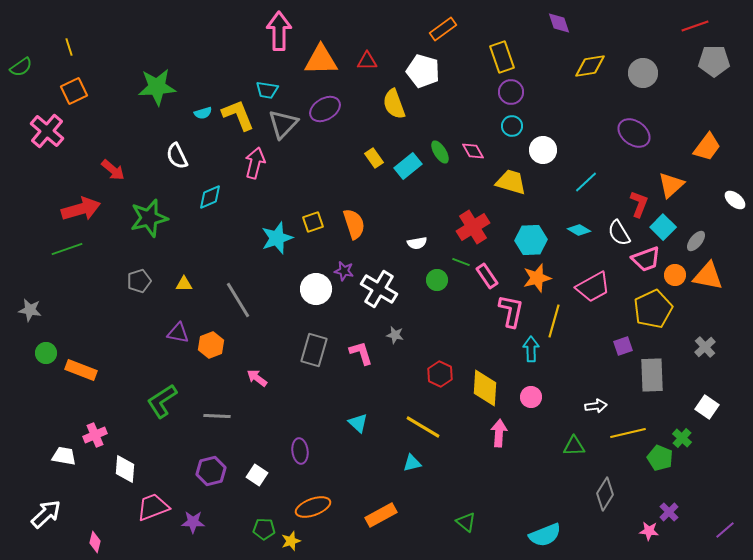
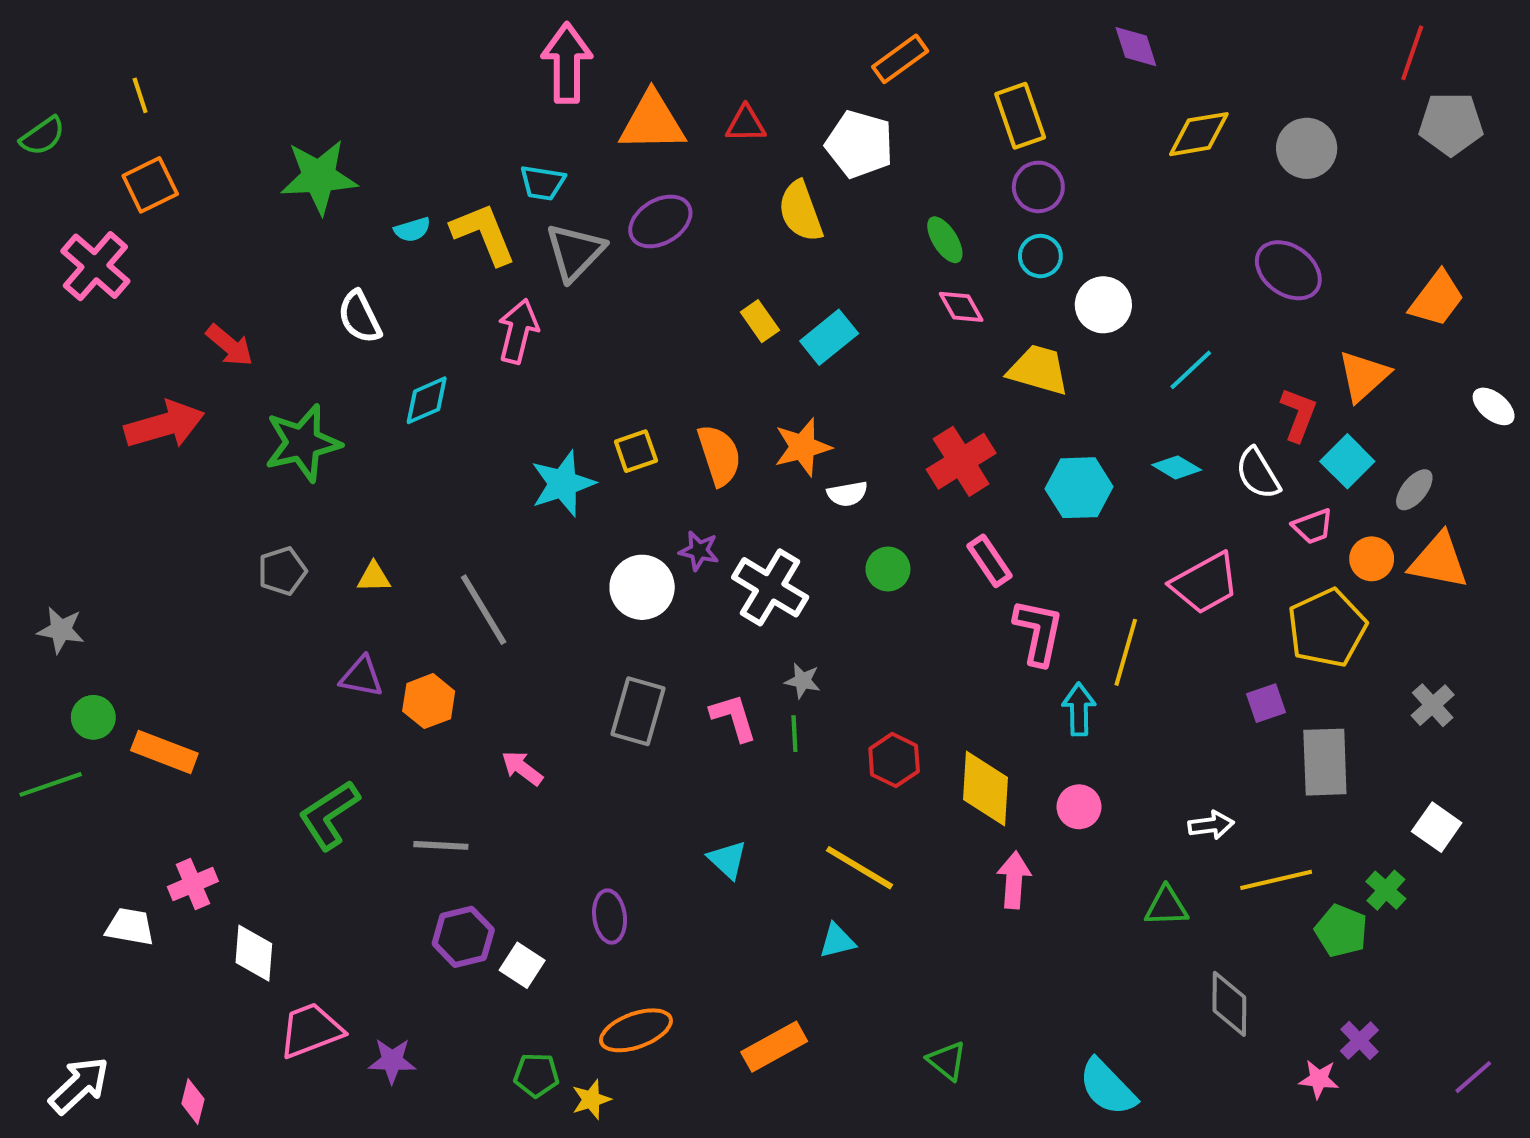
red line: (695, 26) -> (1412, 53), turned -52
green ellipse: (440, 152) -> (945, 240), moved
green line: (67, 249) -> (51, 784), moved
pink trapezoid: (646, 259) -> (1313, 526), size x0.7
green line: (461, 262) -> (794, 734), moved, turned 66
orange star: (537, 278) -> (803, 447), moved
purple hexagon: (211, 471) -> (463, 937), moved
gray diamond: (605, 494) -> (1229, 1004), turned -32
white arrow: (46, 514) -> (79, 1085), moved
cyan semicircle: (545, 535) -> (1107, 1087), turned 68

